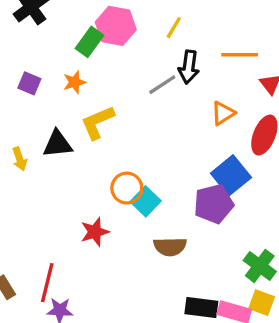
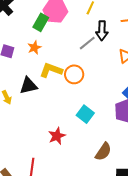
yellow L-shape: (98, 122) -> (51, 70), turned 50
orange circle: (127, 188) -> (74, 74), moved
brown semicircle: (170, 247) -> (103, 152), moved, turned -48

